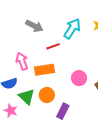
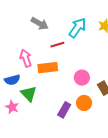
orange circle: (47, 95) -> (84, 103), moved

